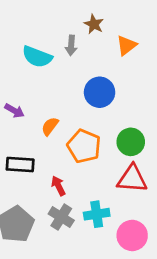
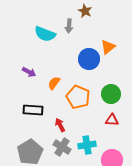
orange triangle: (126, 45) -> (108, 47), moved
red triangle: (132, 179) -> (112, 120), size x0.6

